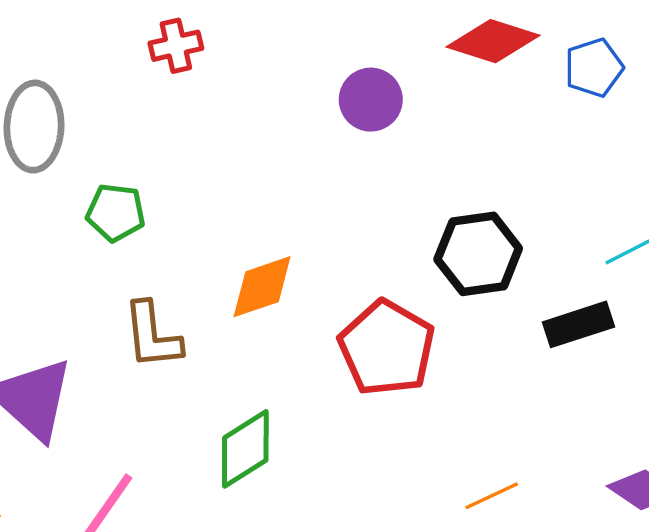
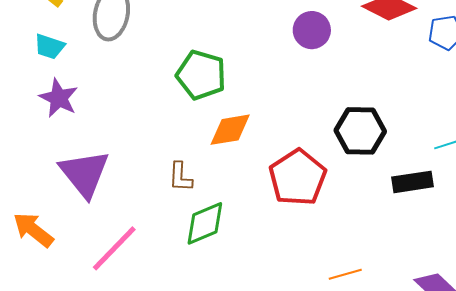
green pentagon: (116, 213) -> (201, 75), moved, size x1.4
brown L-shape: (152, 335) -> (180, 177), moved, size x0.7

